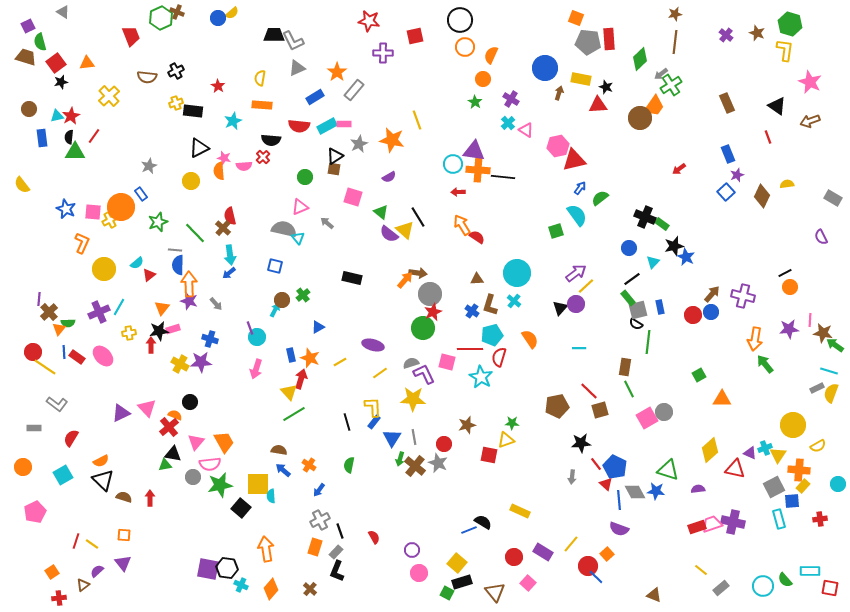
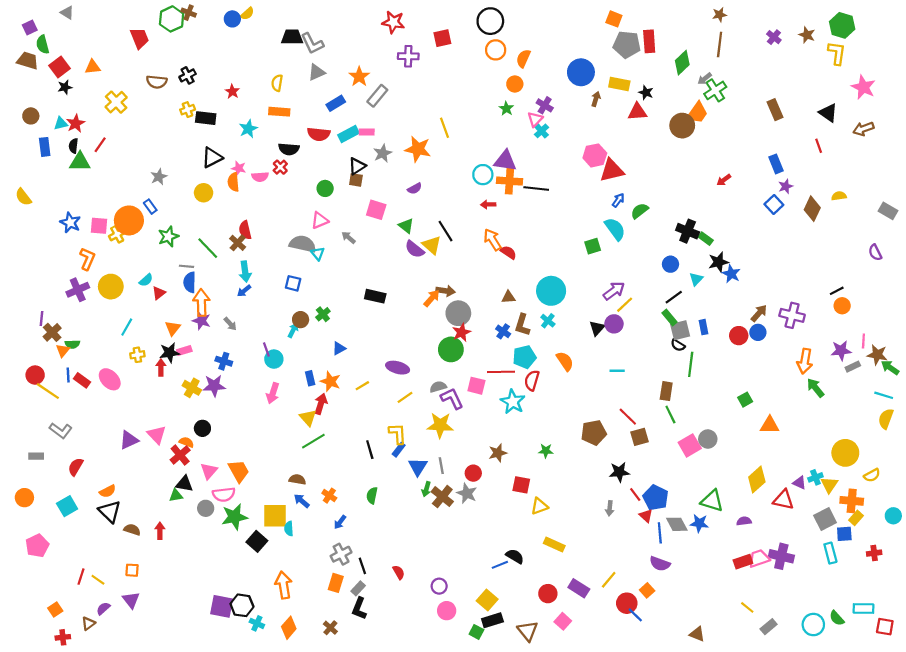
pink triangle: (526, 130) -> (535, 119), moved, turned 42
purple cross: (99, 312) -> (78, 290), moved
gray rectangle: (817, 388) -> (853, 367), moved
yellow triangle: (506, 440) -> (539, 506), moved

